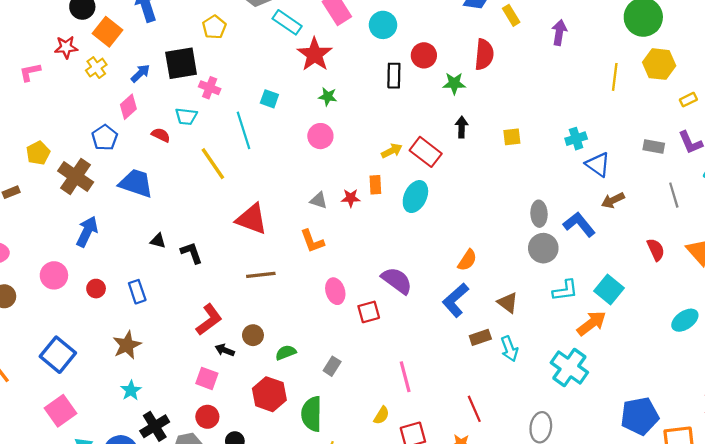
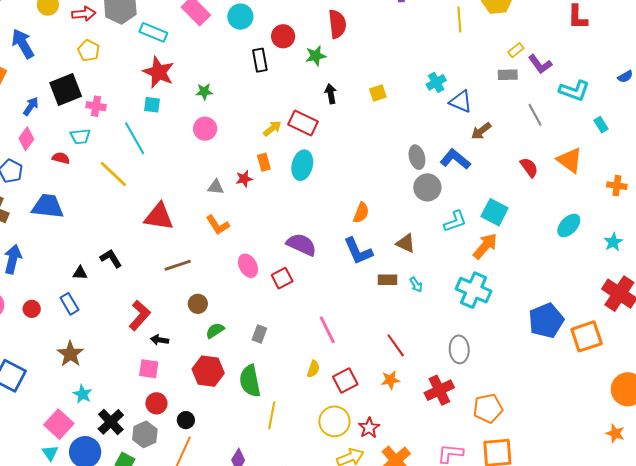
red star: (315, 54) -> (159, 72), moved
yellow rectangle: (688, 100) -> (516, 50), moved
black triangle: (158, 241) -> (80, 273), moved
blue L-shape: (456, 300) -> (358, 251), turned -60
brown circle: (253, 335) -> (198, 304), moved
brown rectangle: (480, 337) -> (388, 280), turned 30
cyan arrow: (509, 349) -> (416, 285), size x0.7
pink square: (60, 411) -> (59, 424), moved

